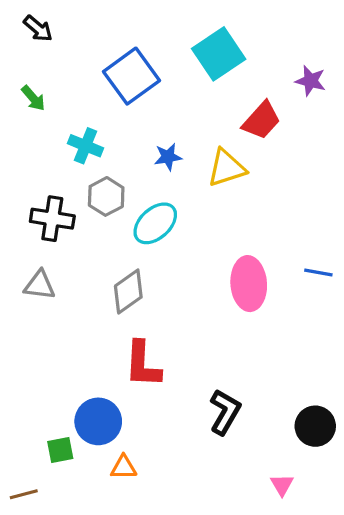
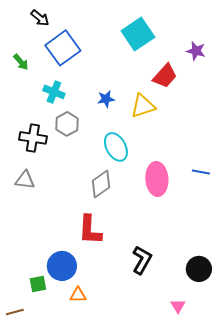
black arrow: (38, 29) -> (40, 18), moved
blue square: (131, 76) -> (63, 48), moved
cyan ellipse: (155, 223) -> (116, 147), moved, turned -76
gray diamond: (128, 291) -> (101, 184), moved

